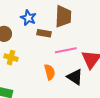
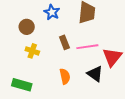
brown rectangle: (44, 33) -> (64, 42), moved, turned 56
orange semicircle: (50, 72) -> (65, 76), moved

